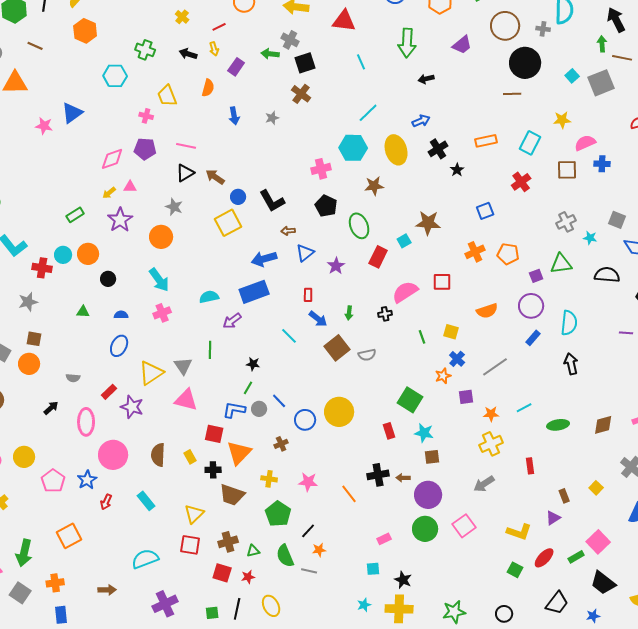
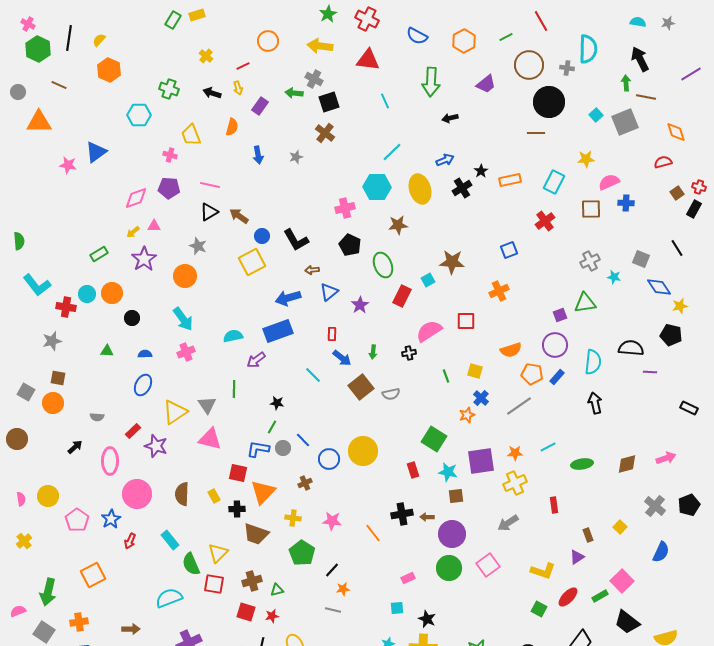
black star: (457, 170) -> (481, 171), moved
orange pentagon: (508, 254) -> (532, 374), moved
black semicircle: (607, 275) -> (631, 348), moved
purple square: (466, 397) -> (481, 461), moved, size x1.8
green semicircle: (285, 556) -> (191, 564), moved

